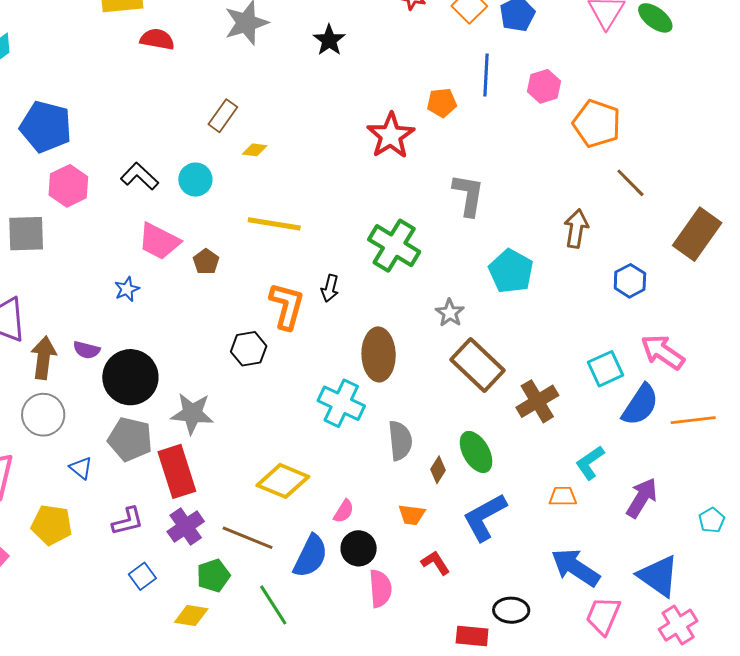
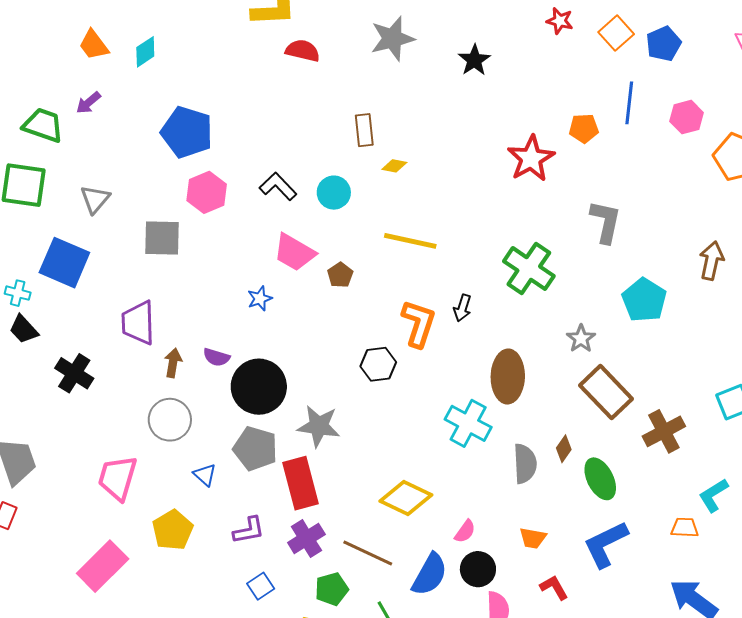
brown rectangle: (223, 116) -> (364, 130), turned -44
brown arrow: (44, 358) -> (173, 363), size x0.7
brown diamond: (438, 470) -> (564, 449), moved
yellow pentagon: (52, 525) -> (173, 530), turned 30

